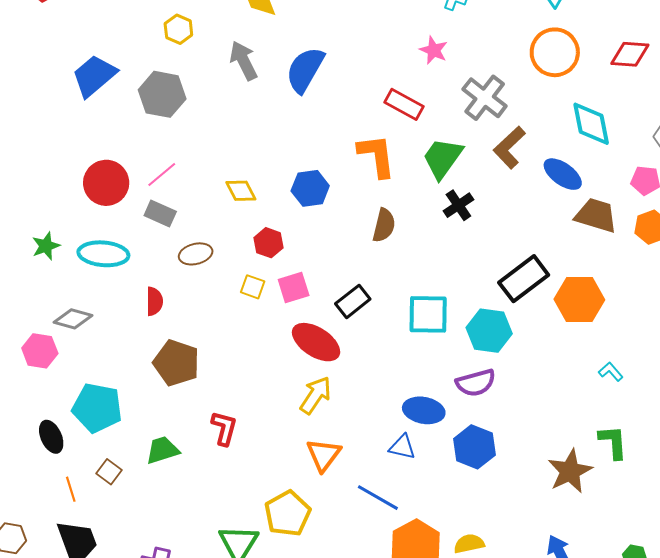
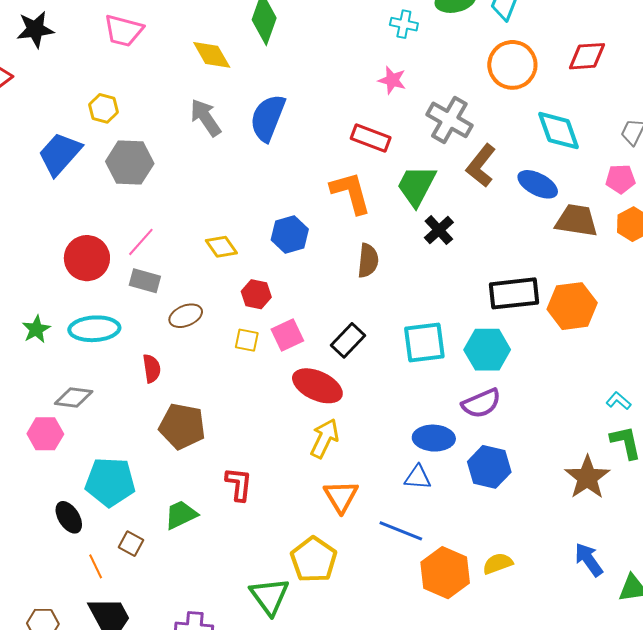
yellow hexagon: (178, 29) -> (104, 108), moved
black rectangle: (524, 279) -> (514, 293), turned 39
cyan L-shape: (611, 372) -> (619, 401), moved

